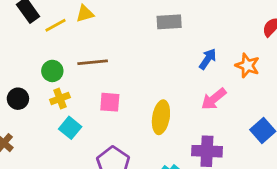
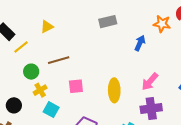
yellow line: (55, 25) -> (21, 47), moved
orange star: (247, 66) -> (162, 24), moved
black circle: (18, 99) -> (14, 105), moved
pink arrow: (214, 99) -> (150, 82), moved

